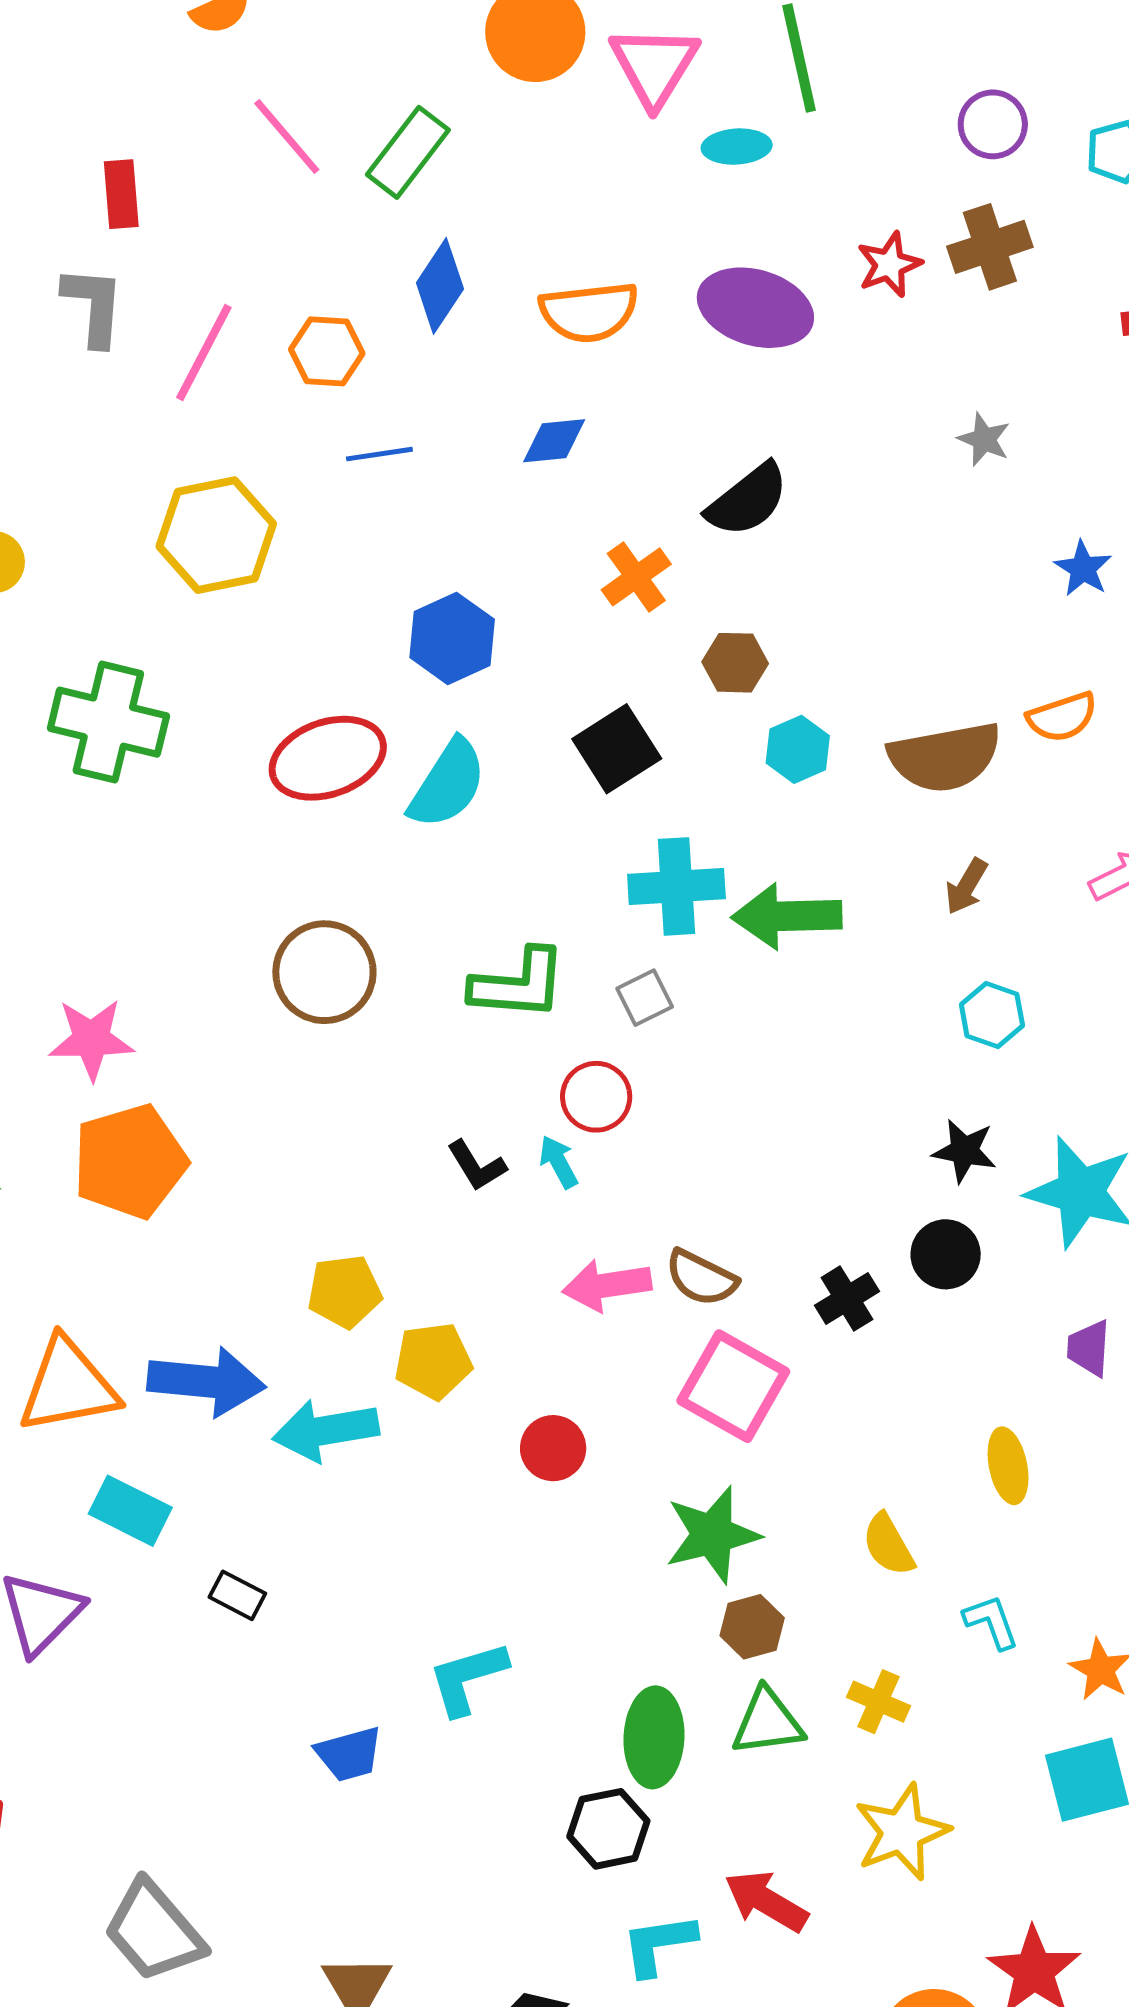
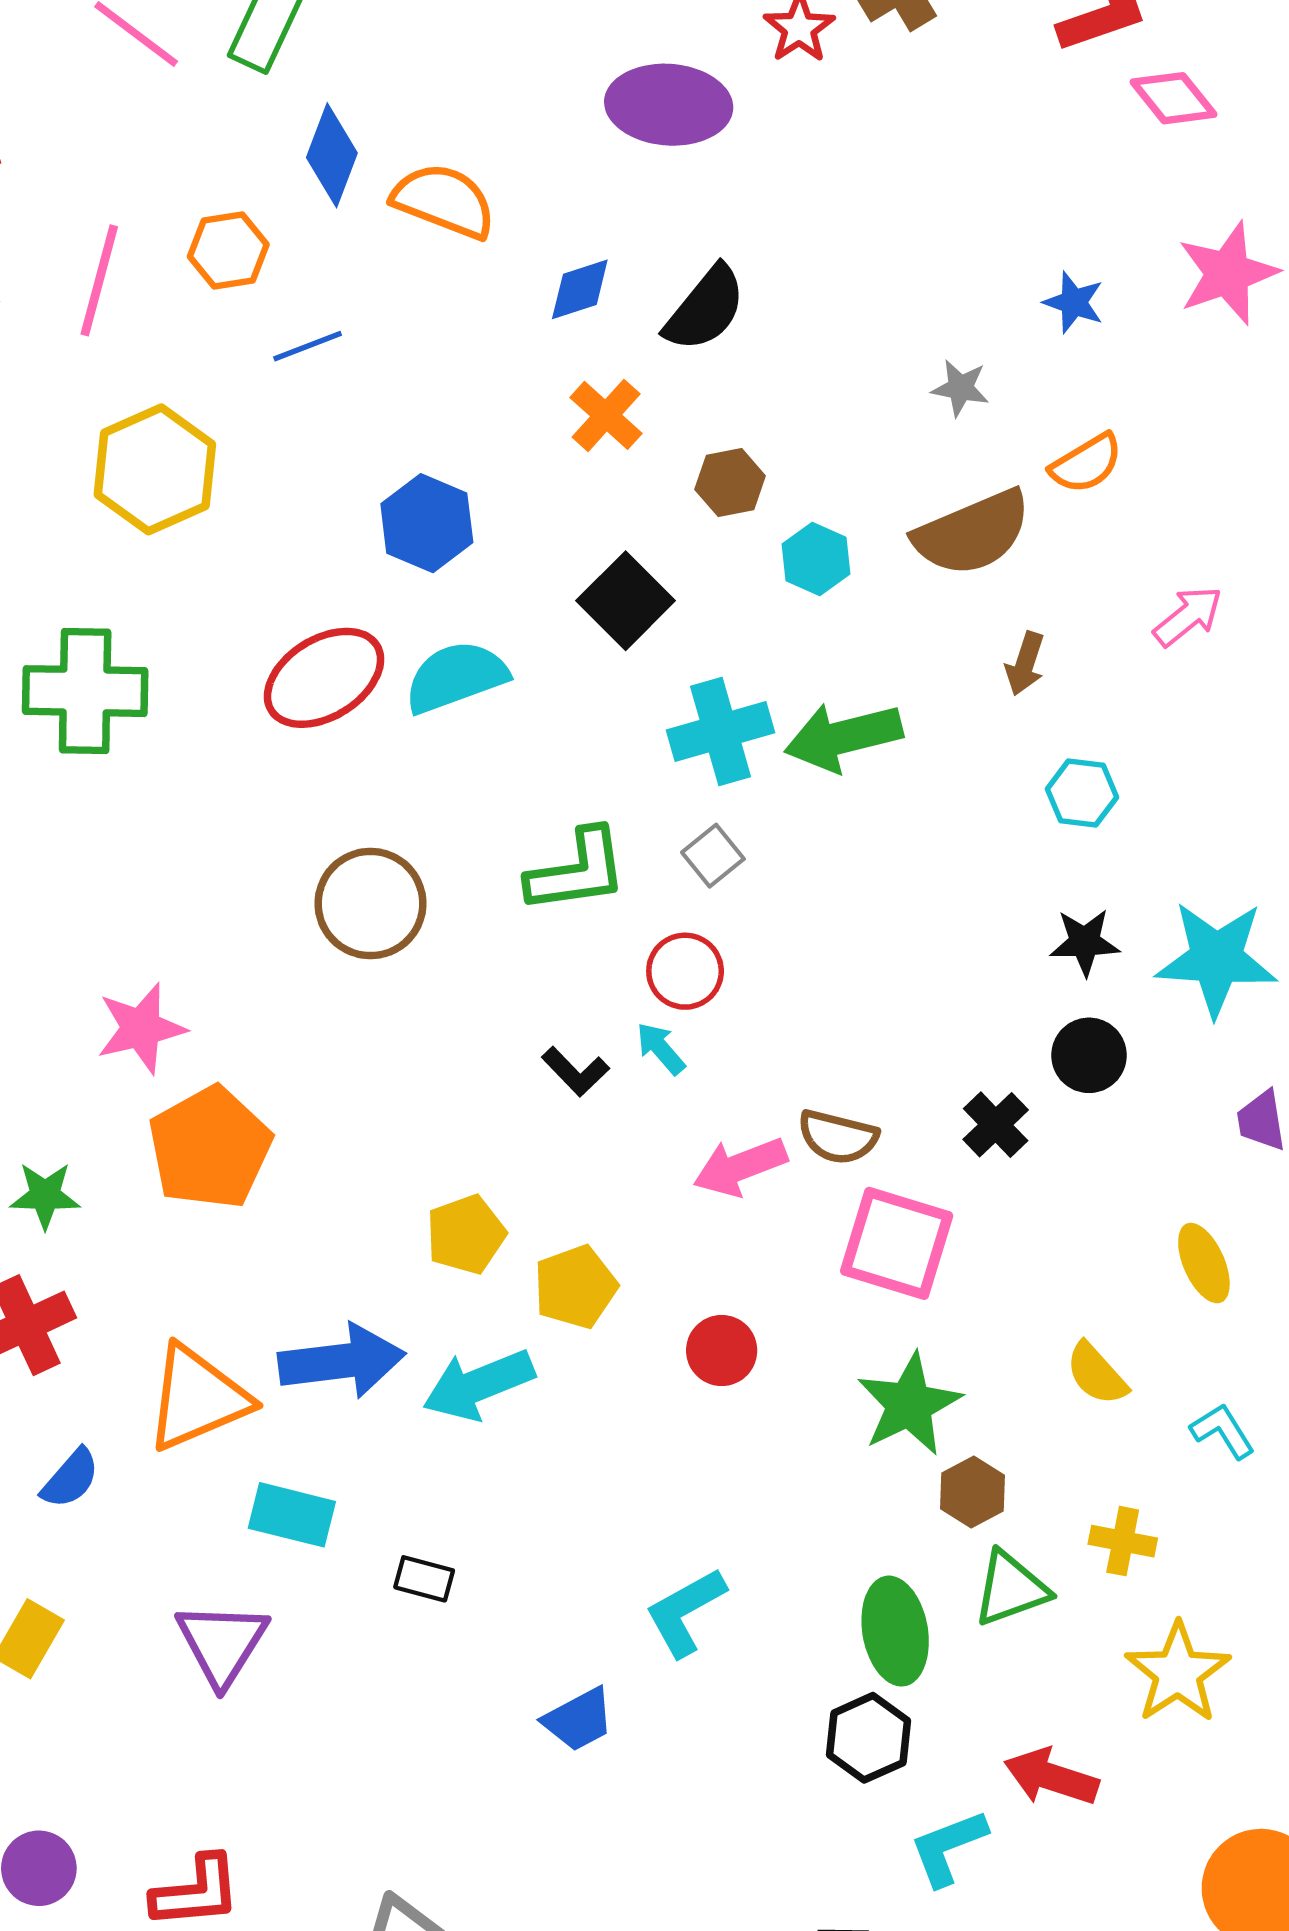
orange semicircle: (589, 312) -> (444, 201), moved, turned -140
gray star: (984, 439) -> (960, 388), moved
blue diamond: (554, 441) -> (580, 289), moved
cyan semicircle: (448, 784) -> (456, 677), turned -130

